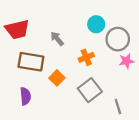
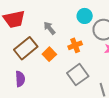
brown rectangle: (31, 62) -> (26, 48), turned -50
orange square: (57, 78) -> (49, 54), moved

